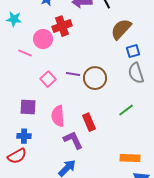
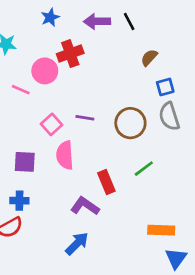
brown semicircle: (121, 29) -> (149, 58), size x0.6
brown circle: (95, 78) -> (130, 123), moved
green line: (126, 110) -> (144, 169), moved
pink semicircle: (58, 116) -> (65, 155), moved
purple L-shape: (73, 140) -> (85, 206), turned -30

